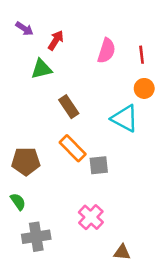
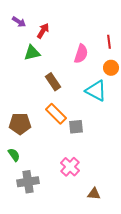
pink semicircle: (106, 51) -> (81, 54), moved

